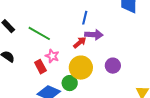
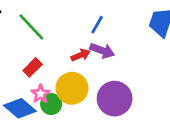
pink star: (52, 56) -> (40, 94), moved
purple circle: (113, 66) -> (115, 99), size x1.6
red rectangle: (40, 67) -> (33, 67), moved, turned 56

